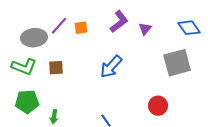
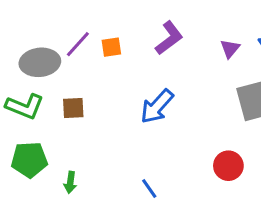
purple triangle: (145, 29) -> (230, 49), moved

